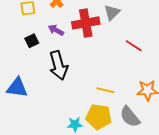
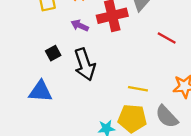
black square: (32, 41) -> (53, 53), moved

